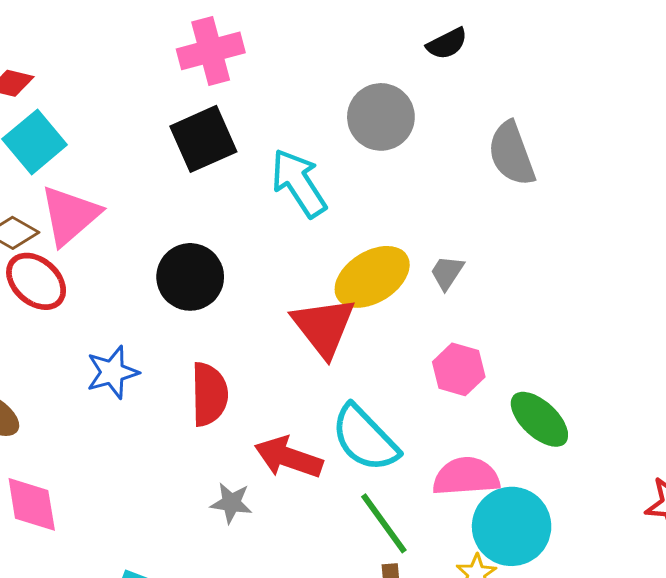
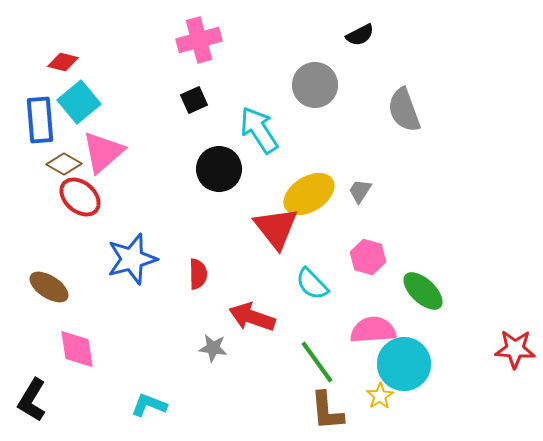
black square: (203, 139) -> (194, 100), size x0.6
black circle: (190, 277) -> (219, 169), moved
blue star: (112, 372) -> (132, 259), size x1.4
red semicircle: (209, 394) -> (198, 274), size x0.7
cyan semicircle: (365, 438) -> (312, 284), moved, size x0.7

